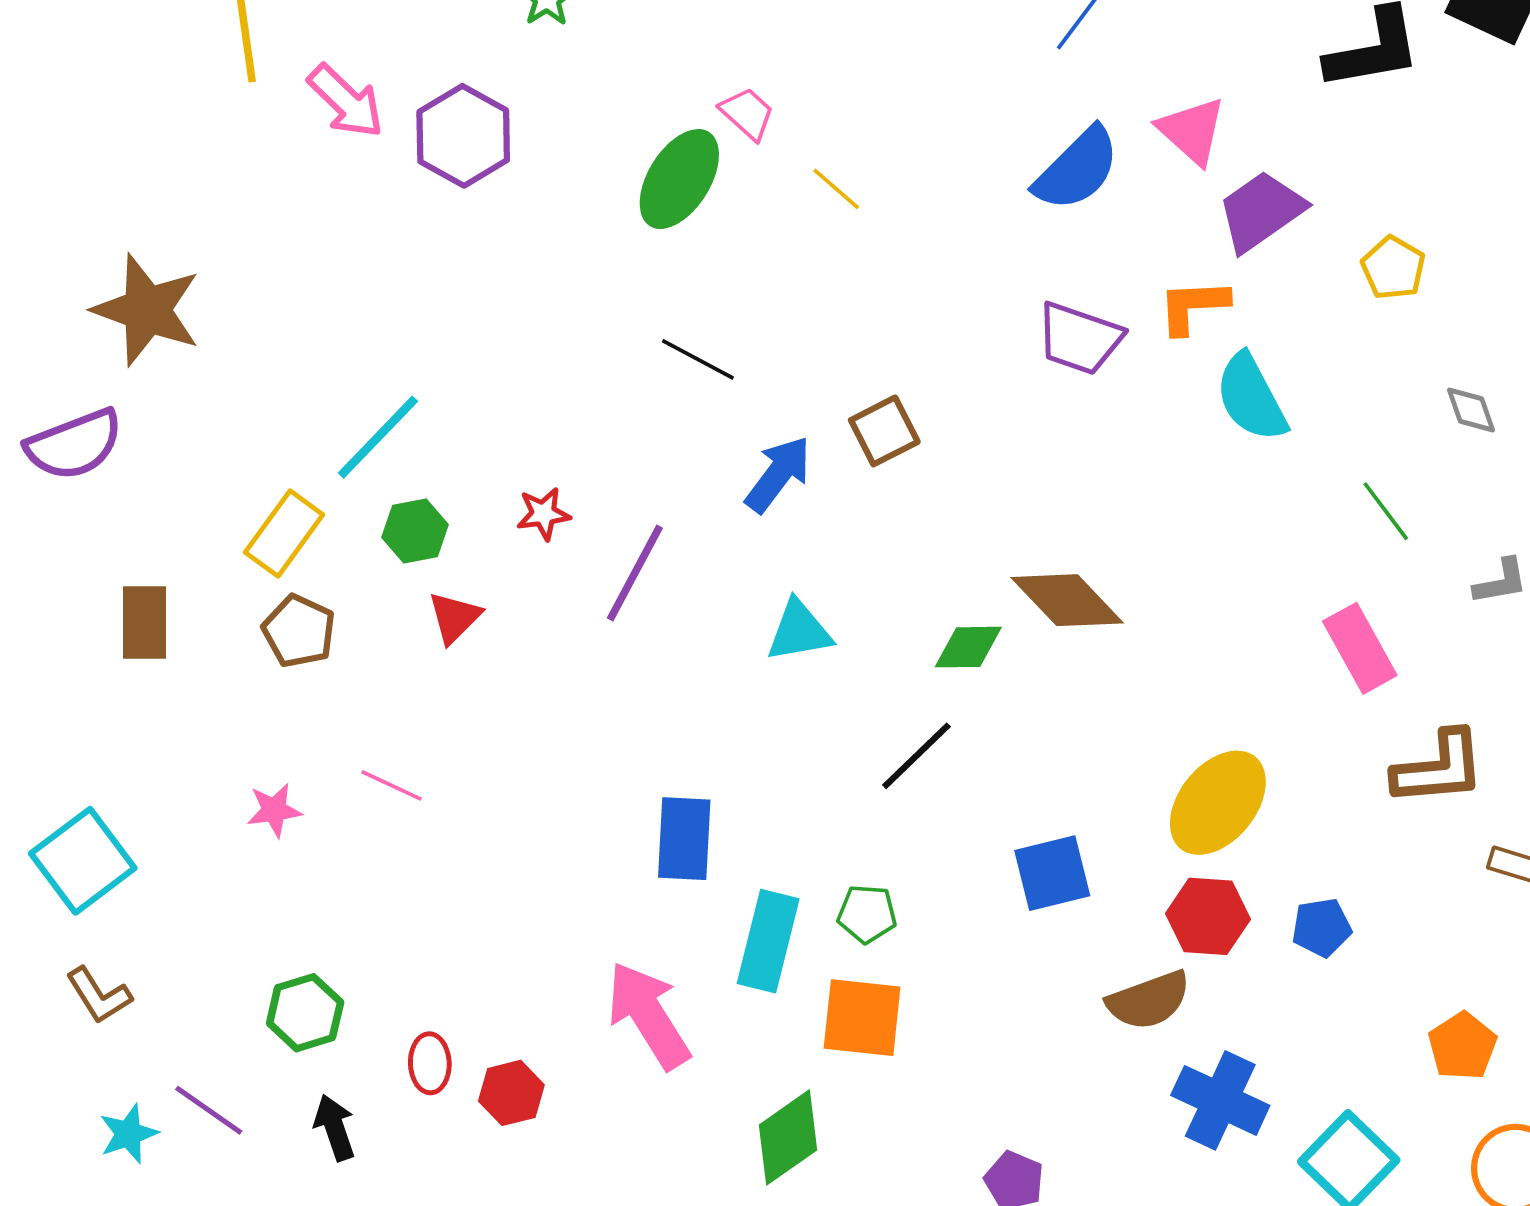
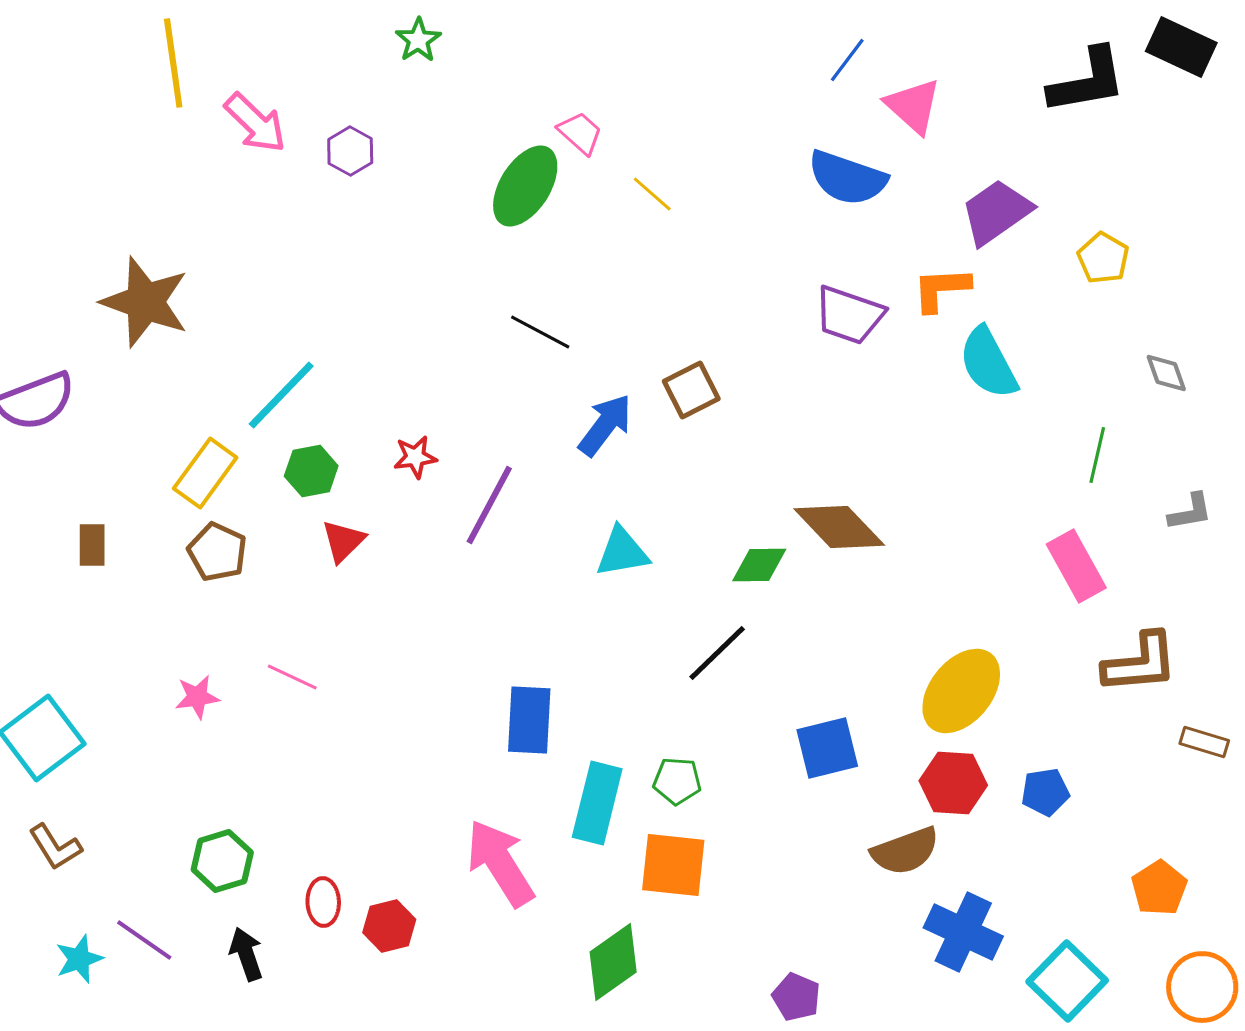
pink triangle: (1192, 131) -> (913, 106), moved
purple hexagon: (463, 136) -> (350, 151), size x0.6
blue semicircle: (1077, 169) -> (847, 178), turned 64
brown star: (147, 310) -> (145, 302), moved
green line: (1386, 511) -> (1097, 455), turned 50
brown rectangle: (145, 622) -> (92, 545), size x0.7

